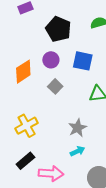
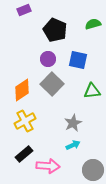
orange diamond: (23, 72) -> (22, 90), moved
gray square: (55, 86) -> (52, 84), size x1.6

